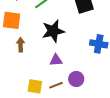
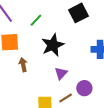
purple triangle: (56, 60) -> (61, 73), turned -32

